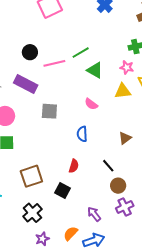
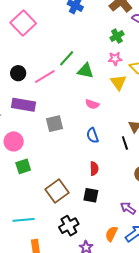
yellow triangle: (123, 91) -> (118, 82), turned -42
black line: (108, 166) -> (125, 143), moved, turned 40
black cross: (32, 213) -> (69, 226), turned 30

